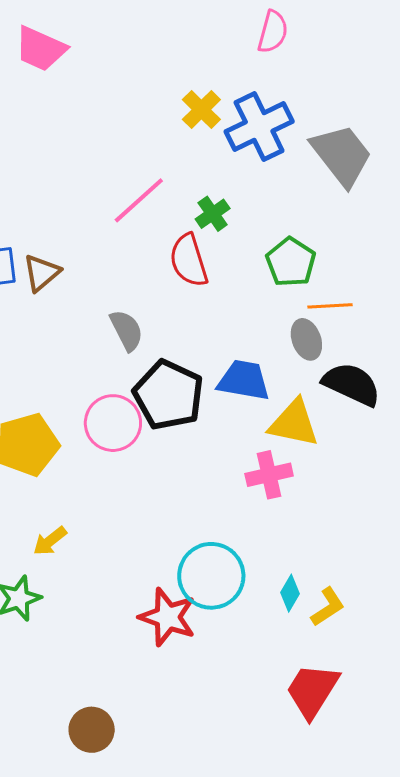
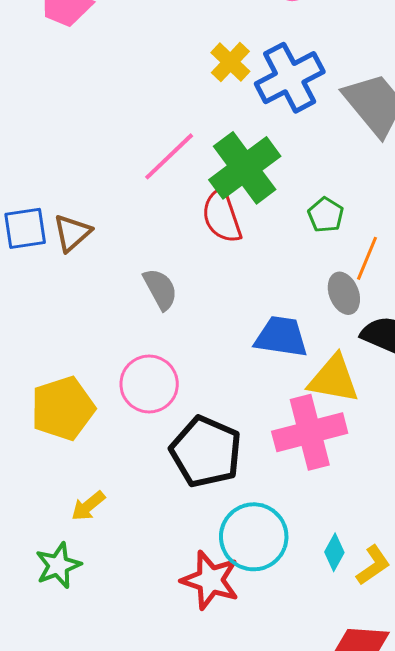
green cross: (213, 214) -> (245, 168), size x2.0
green pentagon: (291, 262) -> (326, 215), size x0.7
orange line: (330, 306) -> (367, 258), turned -63
black pentagon: (168, 395) -> (206, 452), moved
pink cross: (269, 475) -> (310, 432), size x1.5

